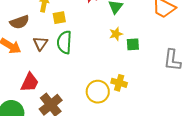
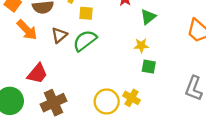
green semicircle: (64, 42) -> (85, 41), turned 35
green square: (133, 44) -> (149, 67), moved

